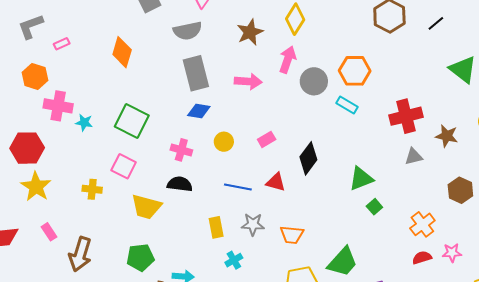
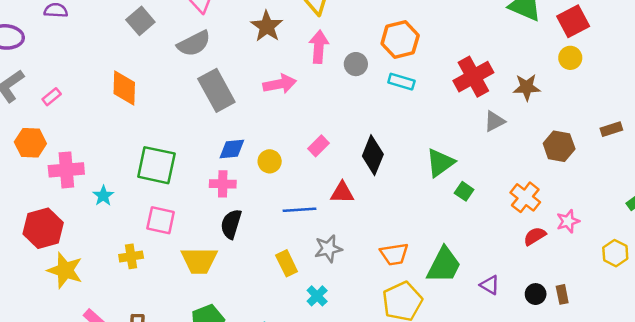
gray circle: (314, 81) -> (356, 64), size x0.7
blue diamond: (199, 111) -> (232, 149), moved
cyan star: (84, 123) -> (103, 196), moved, turned -30
black semicircle: (180, 184) -> (231, 224), turned -65
orange trapezoid: (292, 235) -> (394, 254), moved

